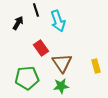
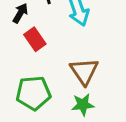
red rectangle: (41, 48) -> (35, 39), moved

